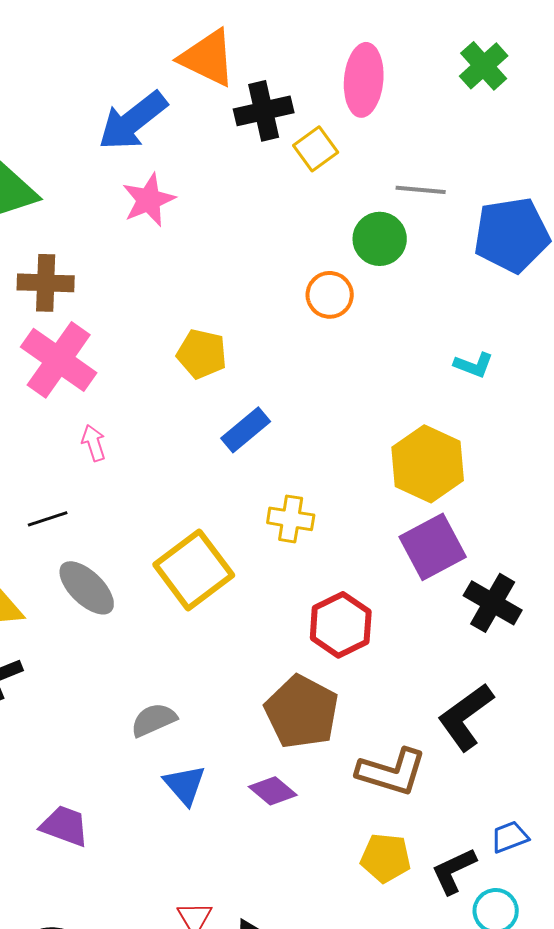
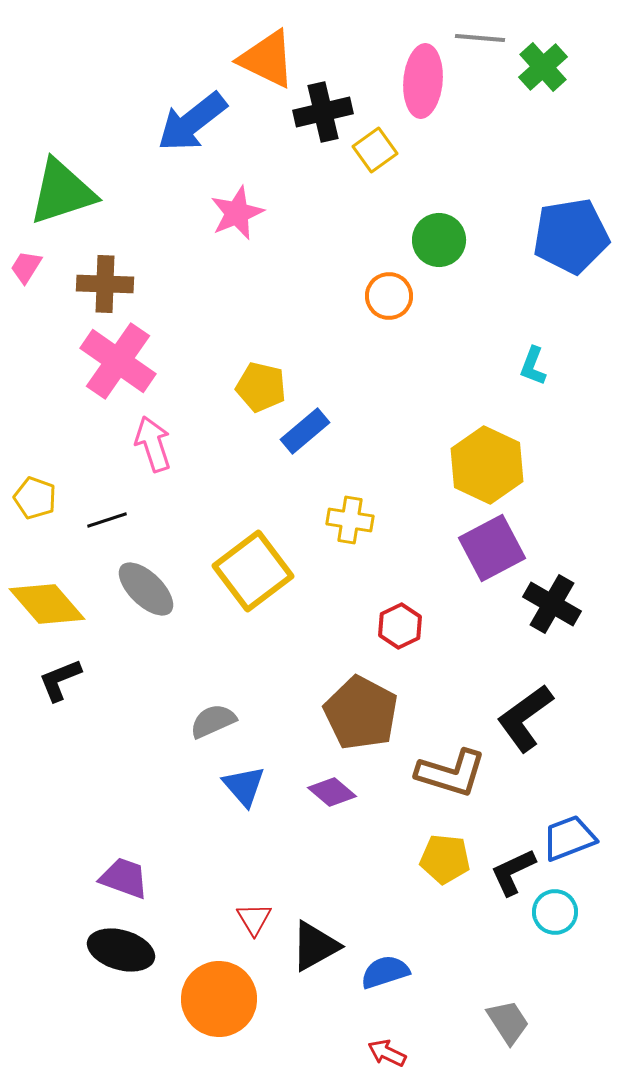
gray line: (421, 190) -> (480, 38), moved
pink star: (149, 200) -> (237, 213), moved
yellow pentagon: (202, 354) -> (261, 387), moved
cyan L-shape: (474, 365) -> (533, 366), turned 90
pink arrow: (94, 443) -> (153, 444), size x1.5
red hexagon: (341, 625) -> (400, 626), size x0.7
purple trapezoid: (65, 826) -> (124, 878), moved
blue trapezoid: (510, 837) -> (569, 838), size x1.4

